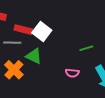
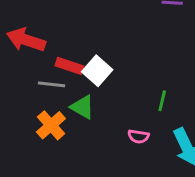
green line: (86, 48) -> (162, 101), turned -64

